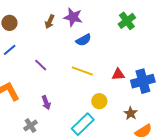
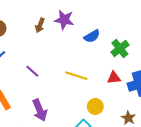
green cross: (127, 21) -> (120, 49), moved
blue semicircle: (83, 40) -> (92, 36), moved
purple arrow: (46, 103) -> (40, 110), size x1.5

